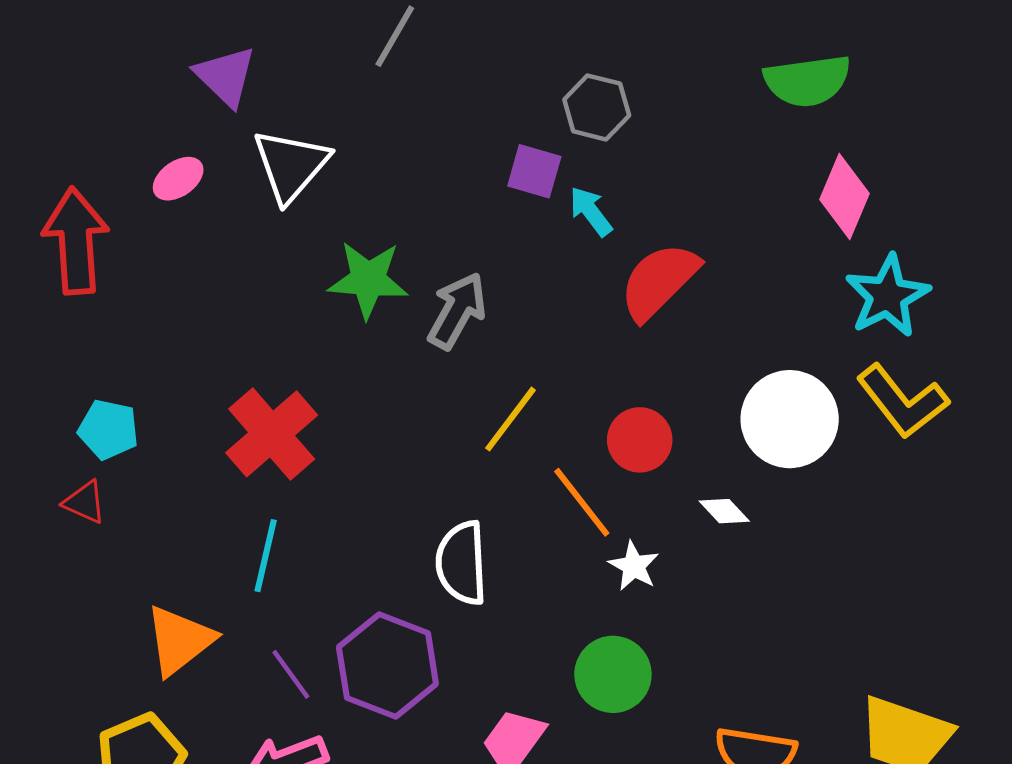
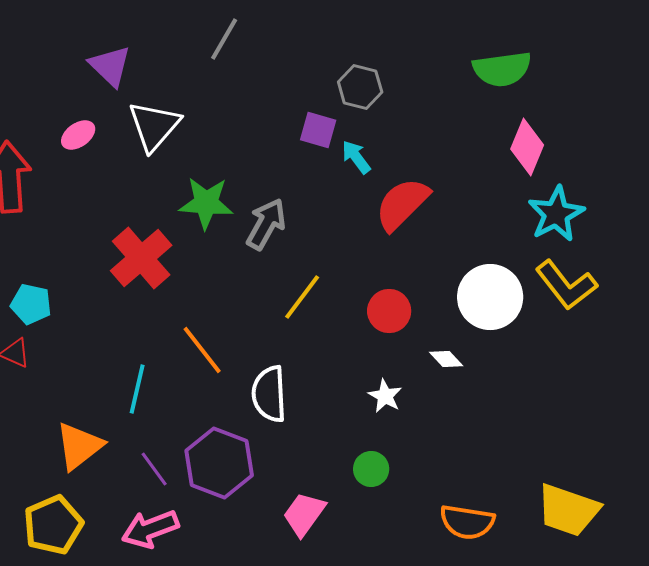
red cross: (272, 434) -> (141, 258), moved
orange line: (582, 502) -> (202, 350), moved
green circle: (613, 674) -> (371, 469), size x0.7

